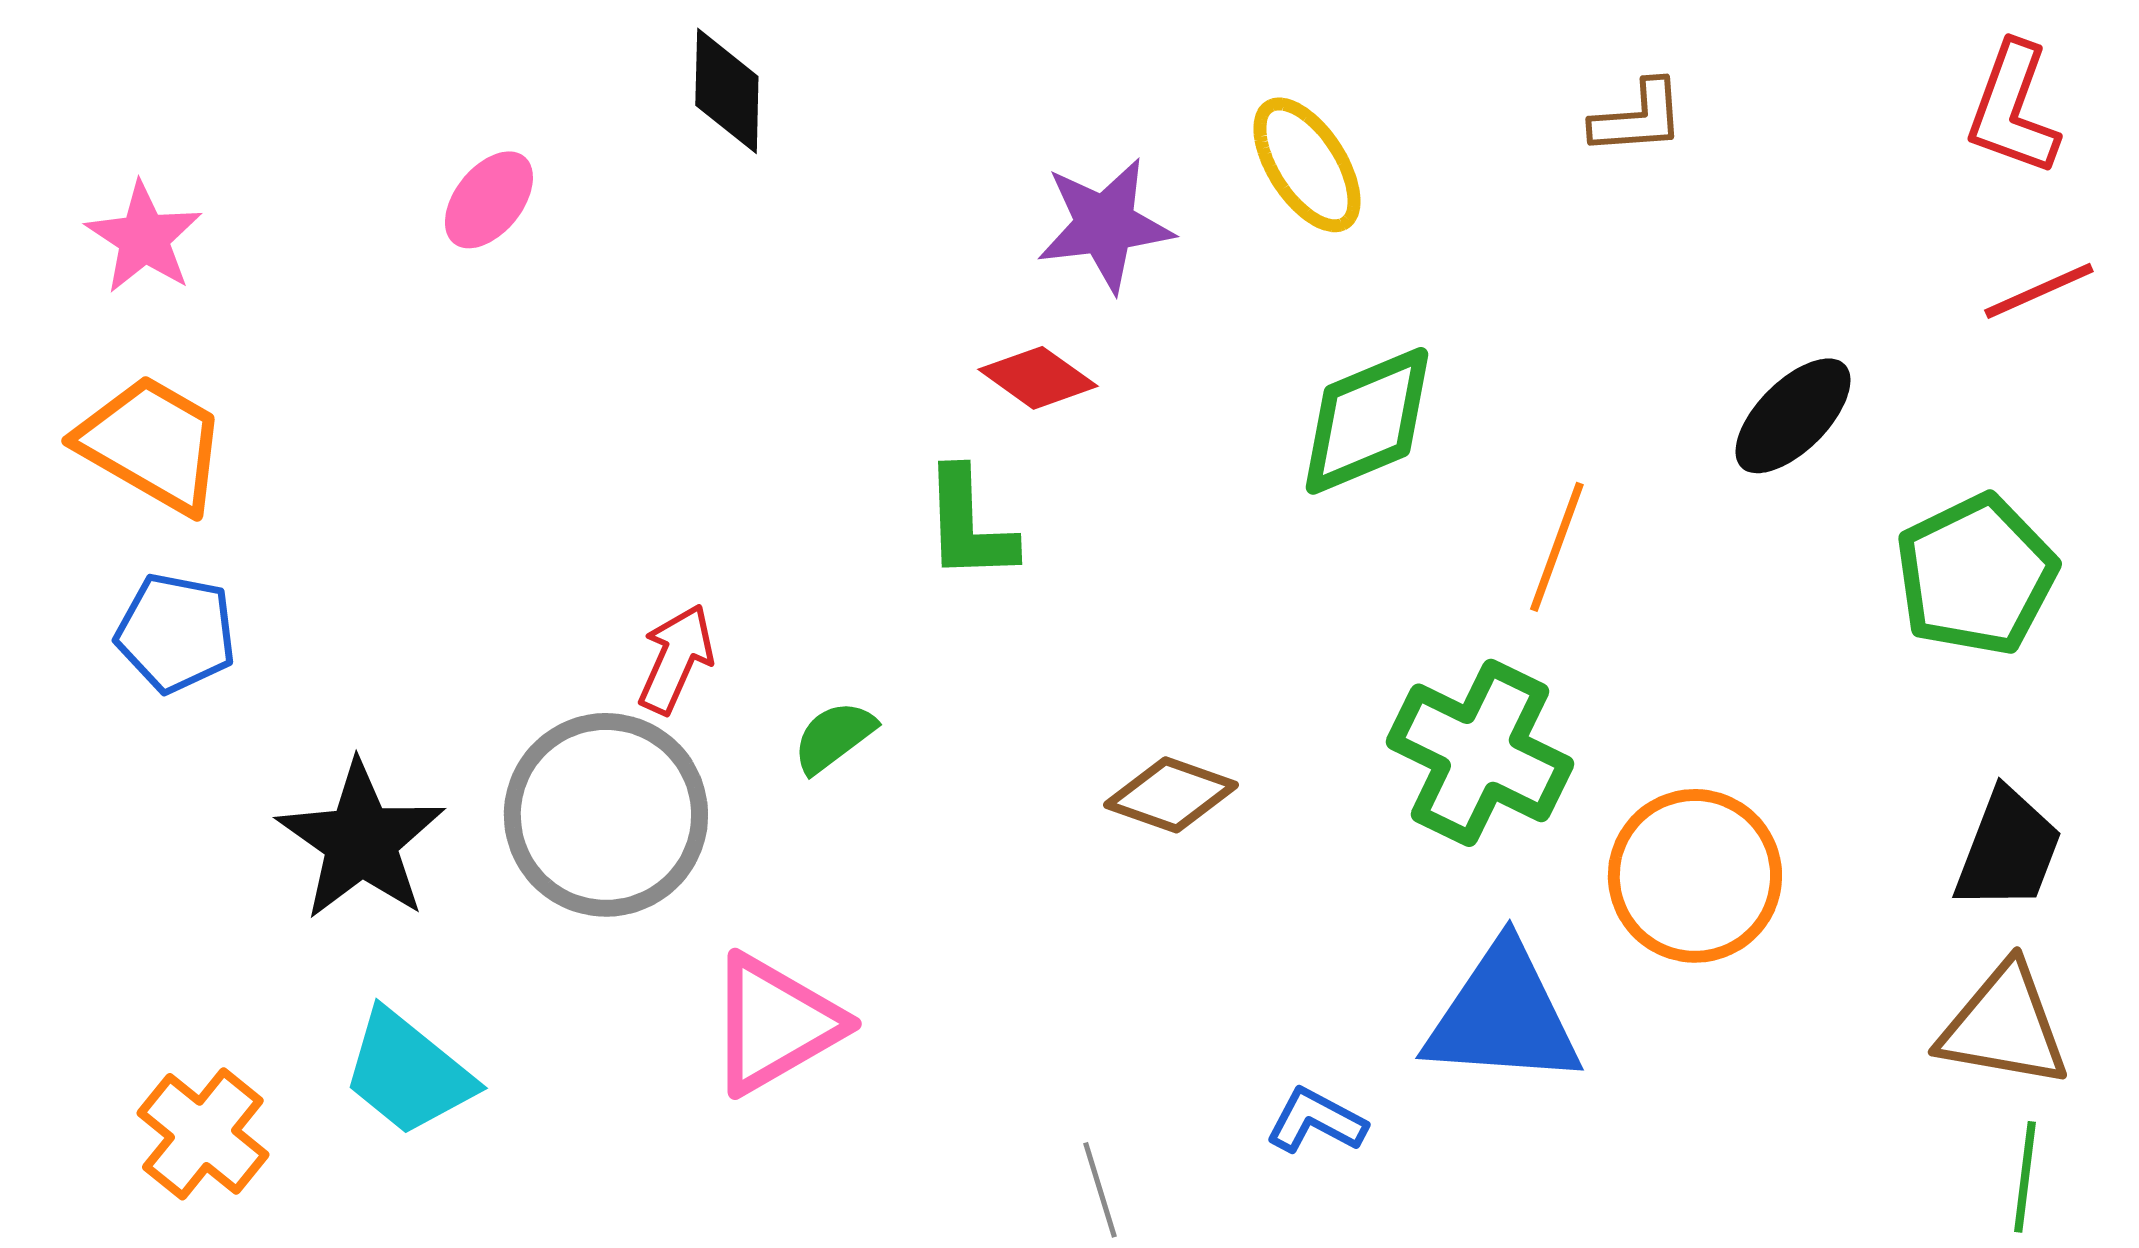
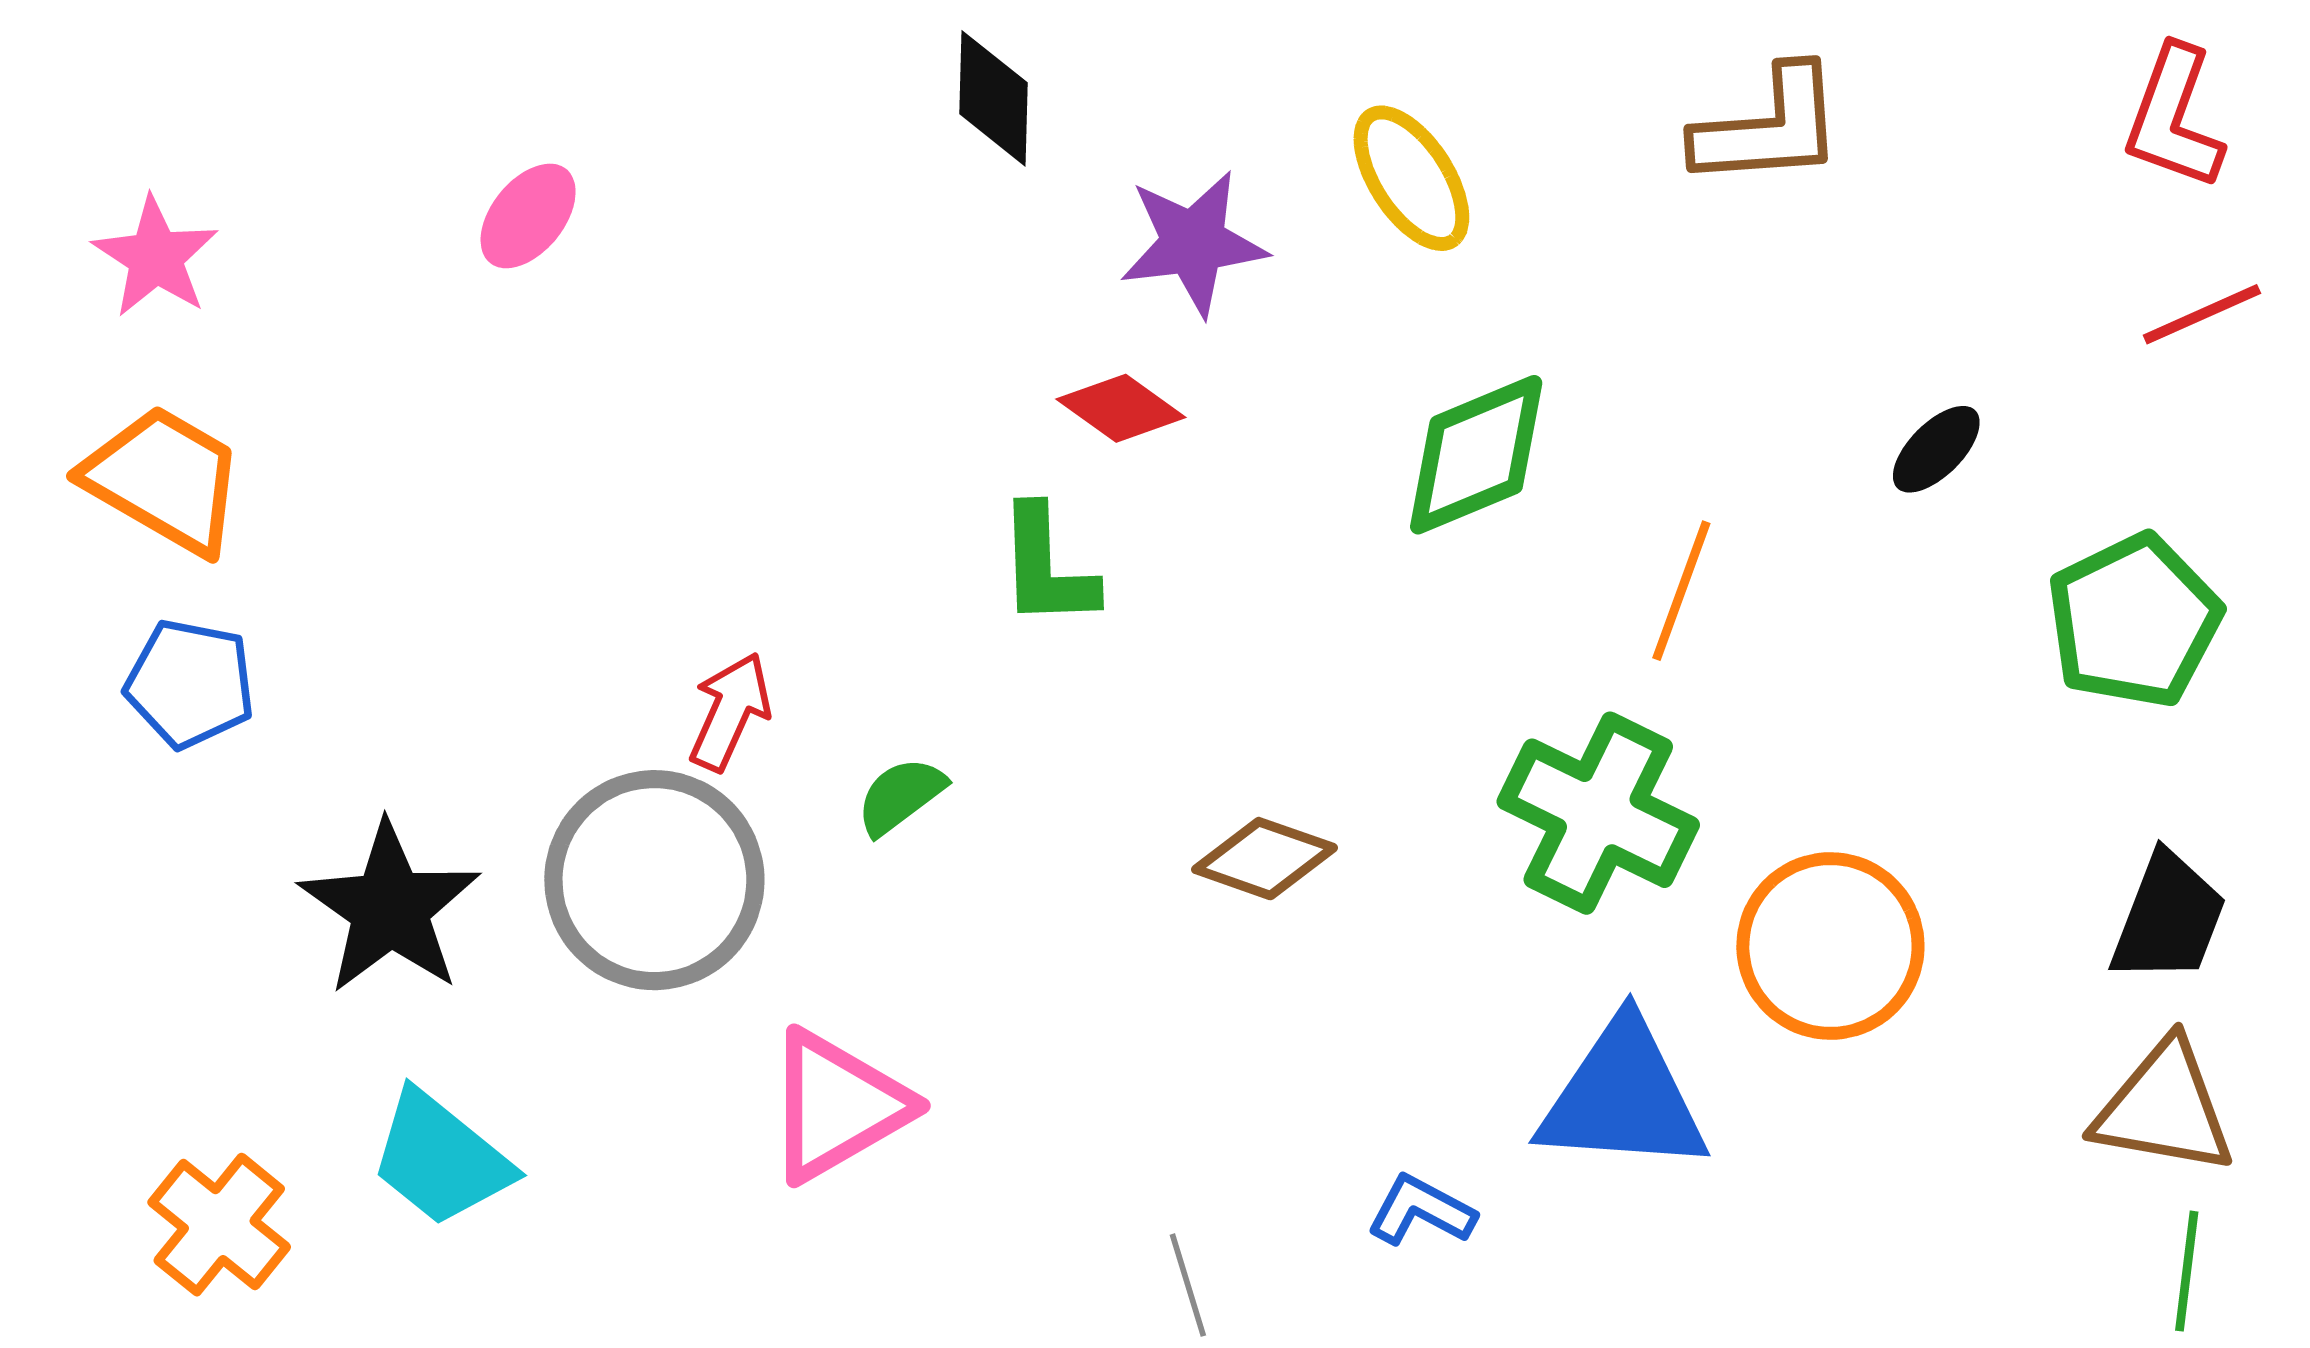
black diamond: (727, 91) -> (994, 98), moved
brown L-shape: (1638, 118) -> (1769, 127), size x1.5
black ellipse: (1793, 416) -> (1936, 449), size x0.7

